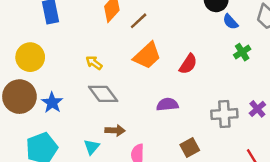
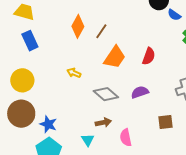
gray diamond: (103, 94) -> (106, 94), moved
blue star: (52, 103) -> (48, 124), moved
brown square: (190, 147) -> (166, 122), turned 35

